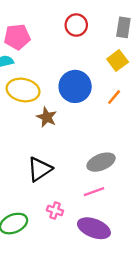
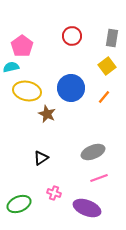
pink pentagon: (17, 37) -> (22, 46), turned -30
black triangle: (40, 169) -> (41, 158), size x0.7
pink line: (94, 192) -> (99, 178), moved

